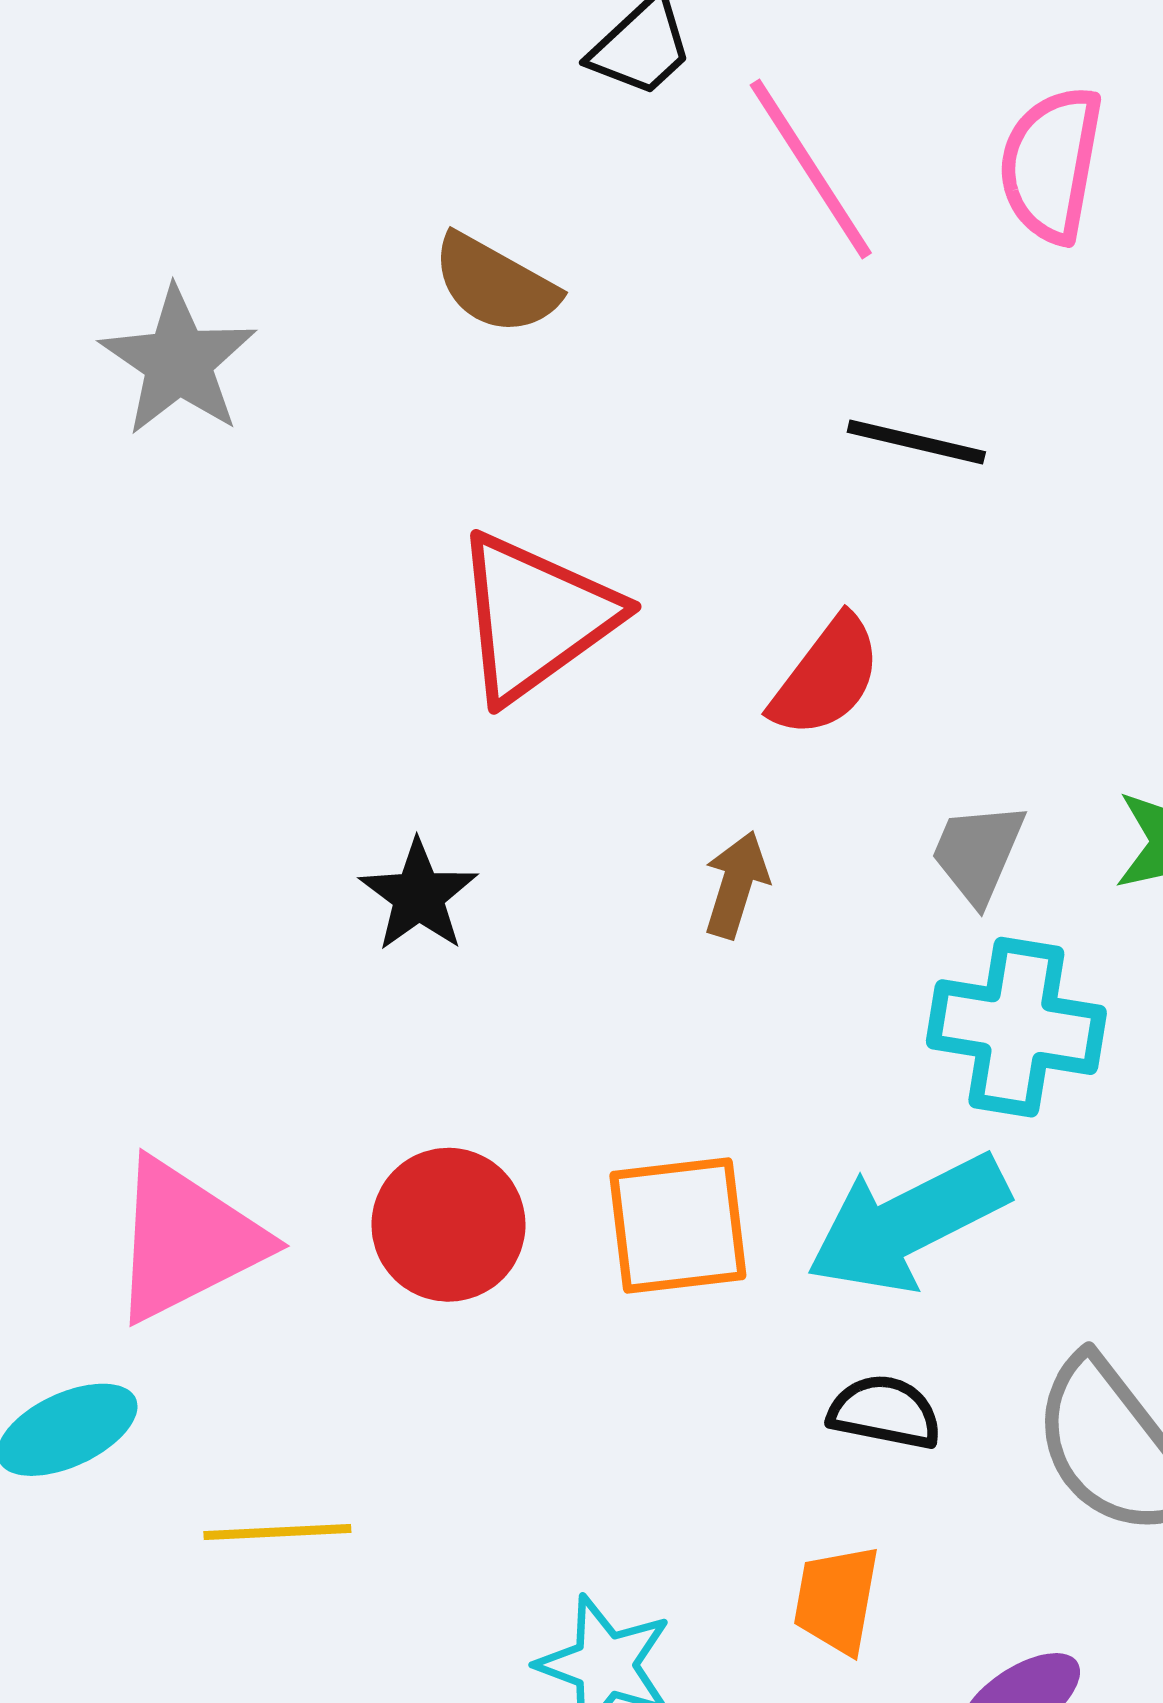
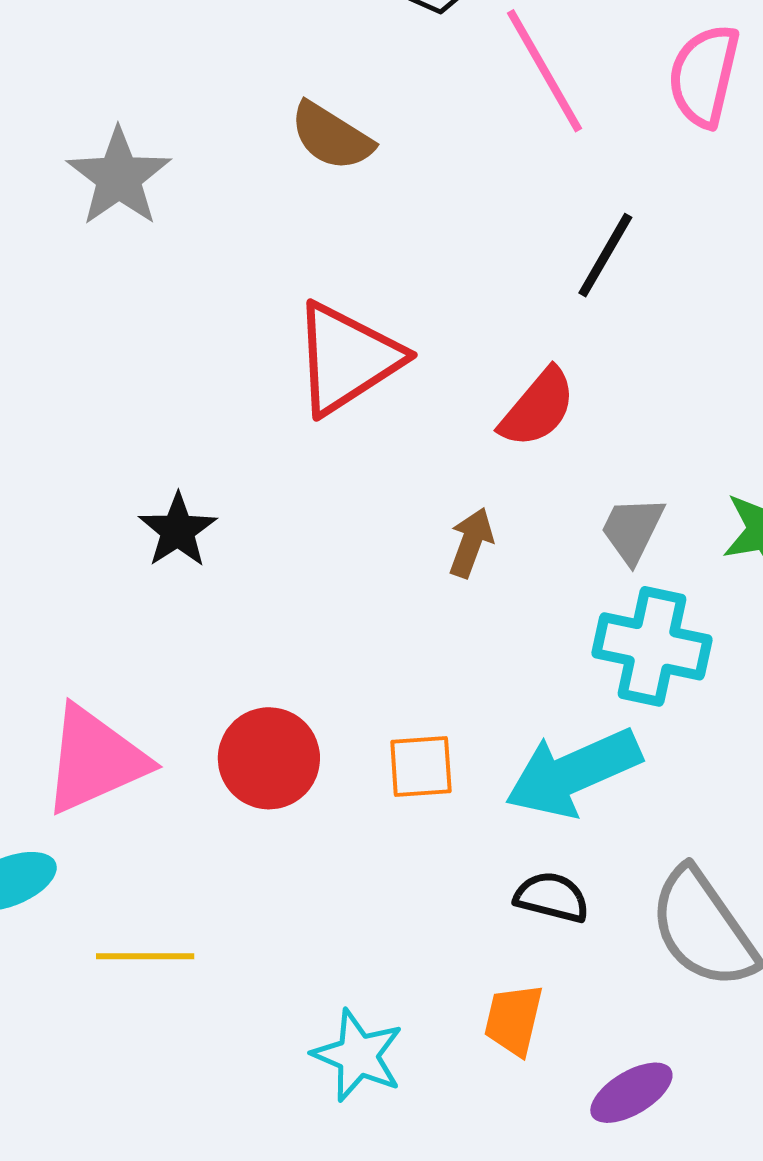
black line: (916, 442) -> (605, 255), turned -76
black star: (419, 896) -> (178, 530), moved
orange square: (678, 1225) -> (421, 767), size x0.7

